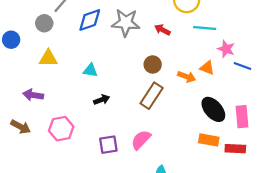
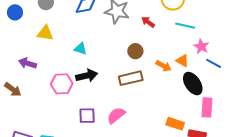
brown rectangle: (152, 96) -> (131, 78), turned 35
black arrow: (102, 100) -> (87, 76), size x1.5
black ellipse: (213, 109) -> (193, 84), moved
pink hexagon: (61, 129) -> (62, 84), moved

